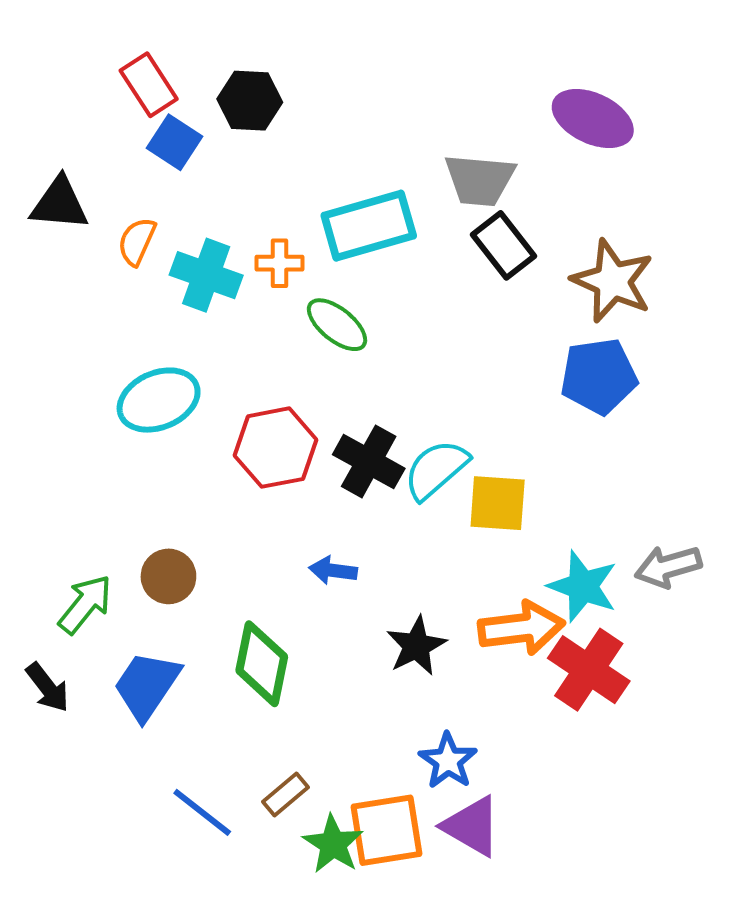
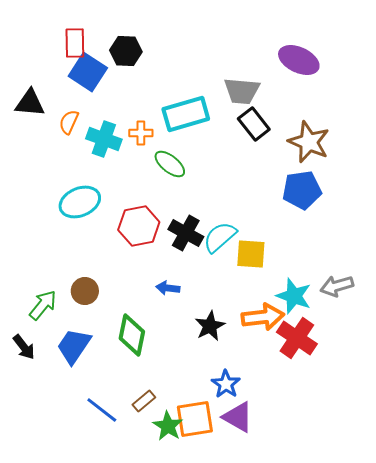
red rectangle: (149, 85) -> (75, 43), turned 32
blue square: (174, 142) -> (88, 72), size x1.4

